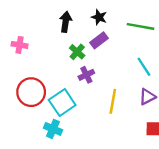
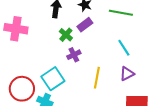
pink cross: (20, 45) -> (16, 29), size x1.6
red circle: (31, 92) -> (22, 89), moved

